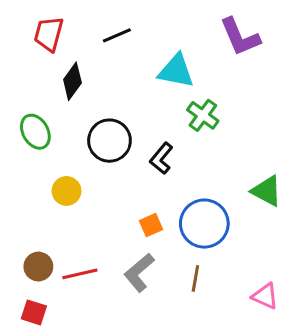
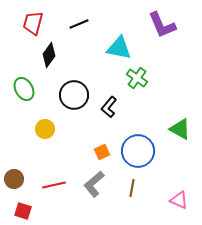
brown circle: (38, 267) -> (14, 179), moved

